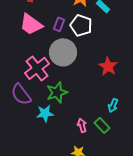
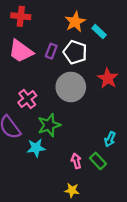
gray circle: (63, 52) -> (71, 87), moved
red star: (108, 66) -> (108, 78), moved
pink cross: (37, 68) -> (27, 99), size x0.7

